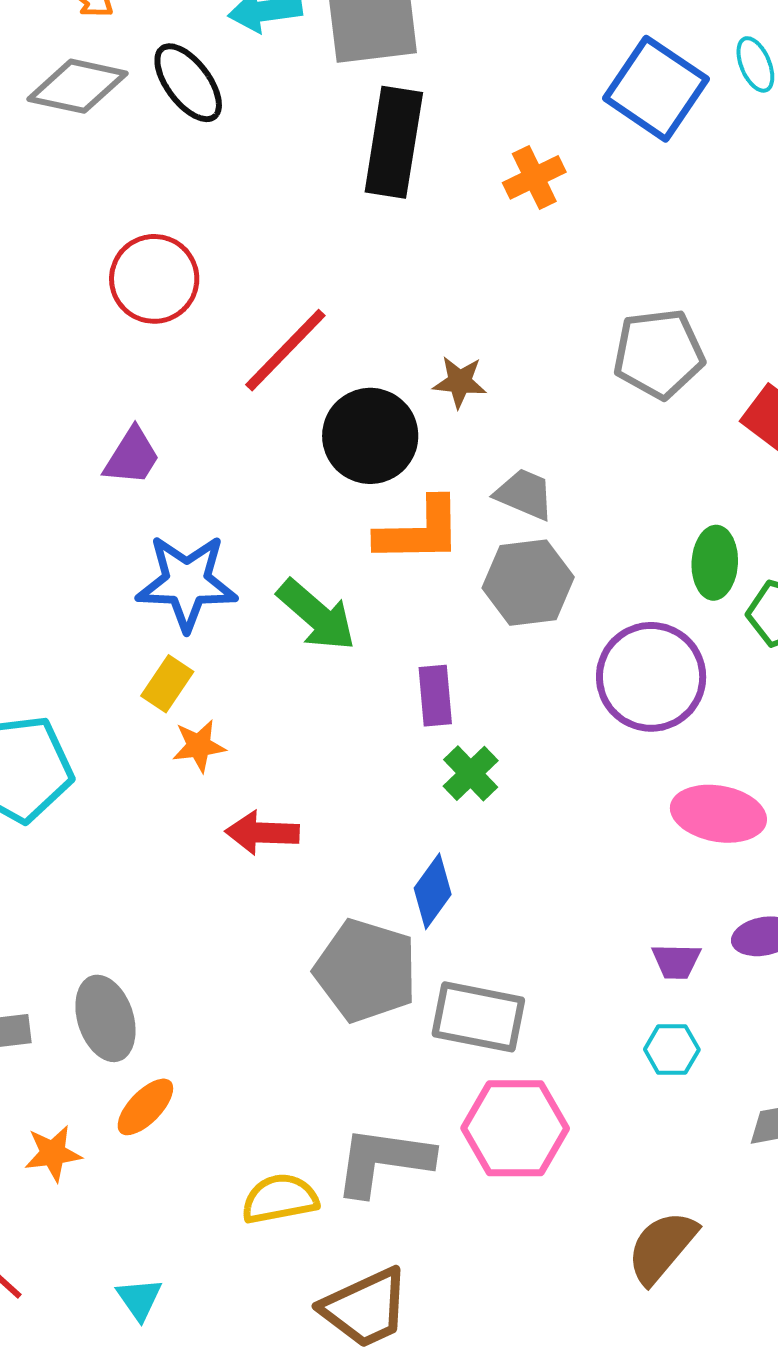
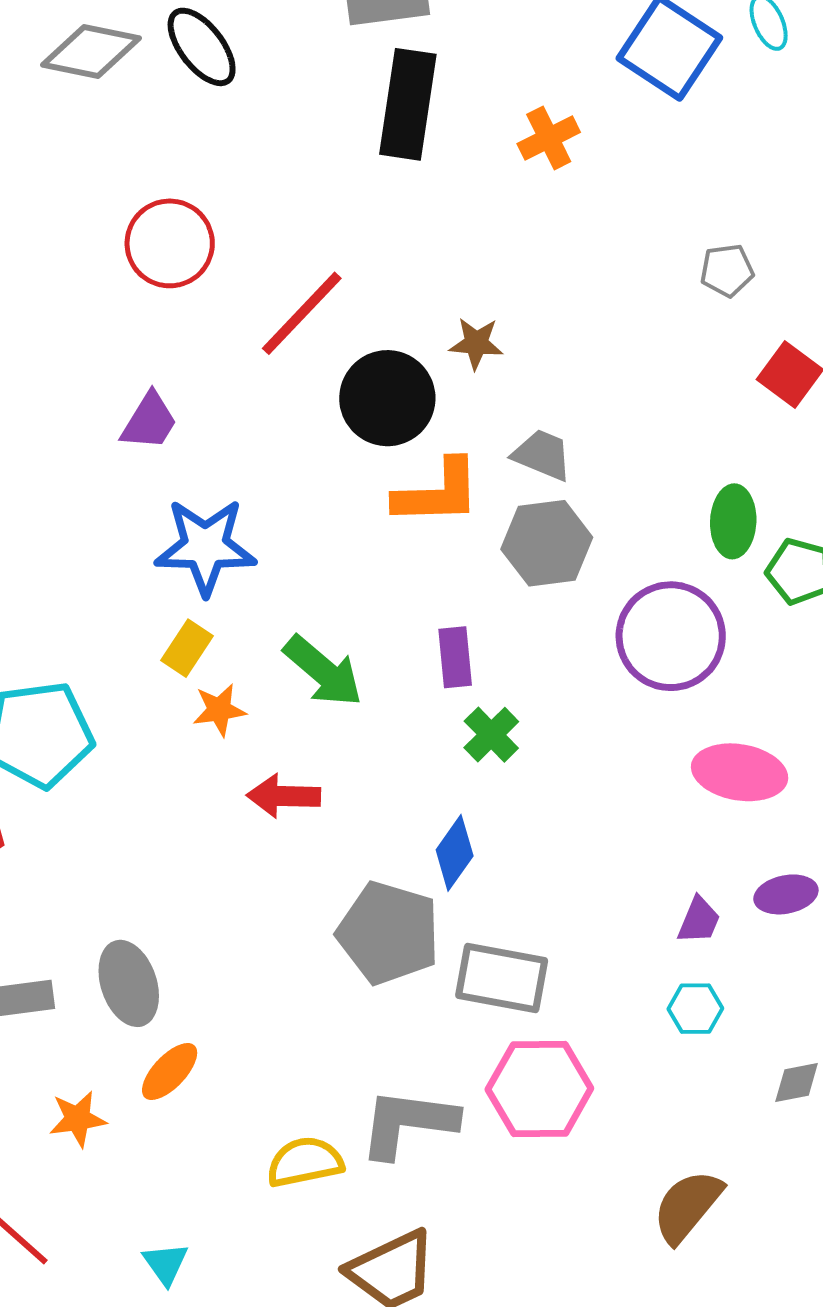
gray pentagon: (659, 354) -> (727, 270), moved, size x0.6
green arrow: (316, 615) -> (323, 671), moved
purple trapezoid: (676, 961) -> (699, 920), turned -68

